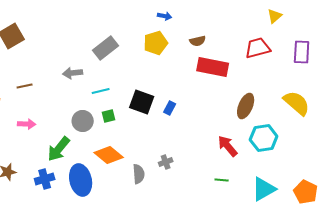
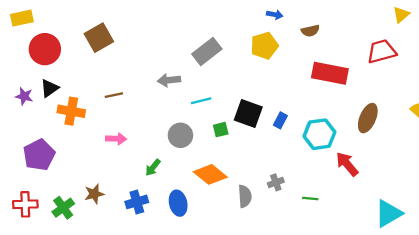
brown semicircle: (198, 41) -> (310, 31), moved
green square: (109, 116) -> (221, 130), moved
cyan hexagon: (264, 138) -> (320, 134), moved
green arrow: (59, 149) -> (153, 167), size x0.6
blue ellipse: (81, 180) -> (178, 203), size x0.7
green line: (222, 180) -> (310, 199), moved

